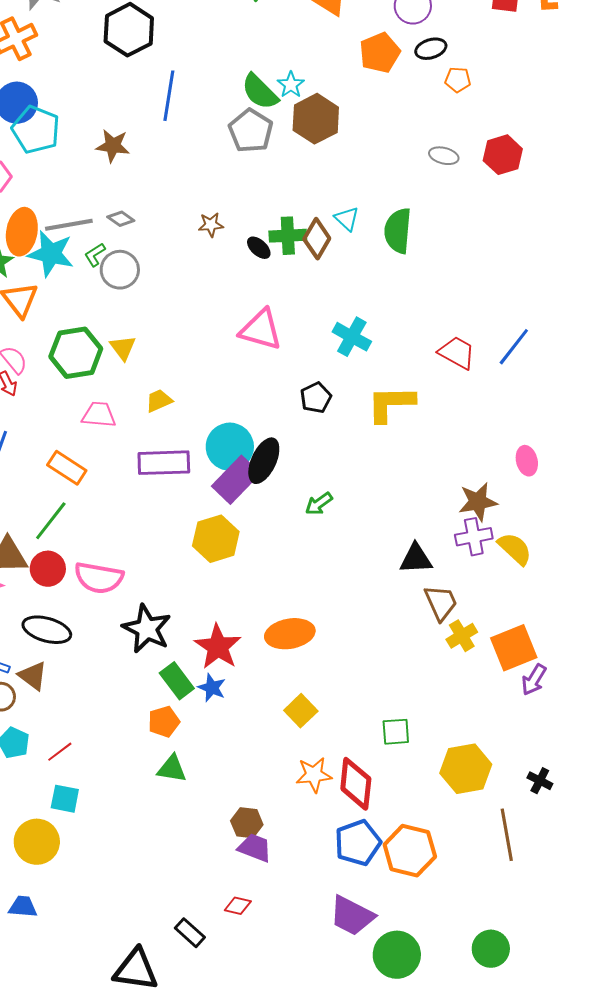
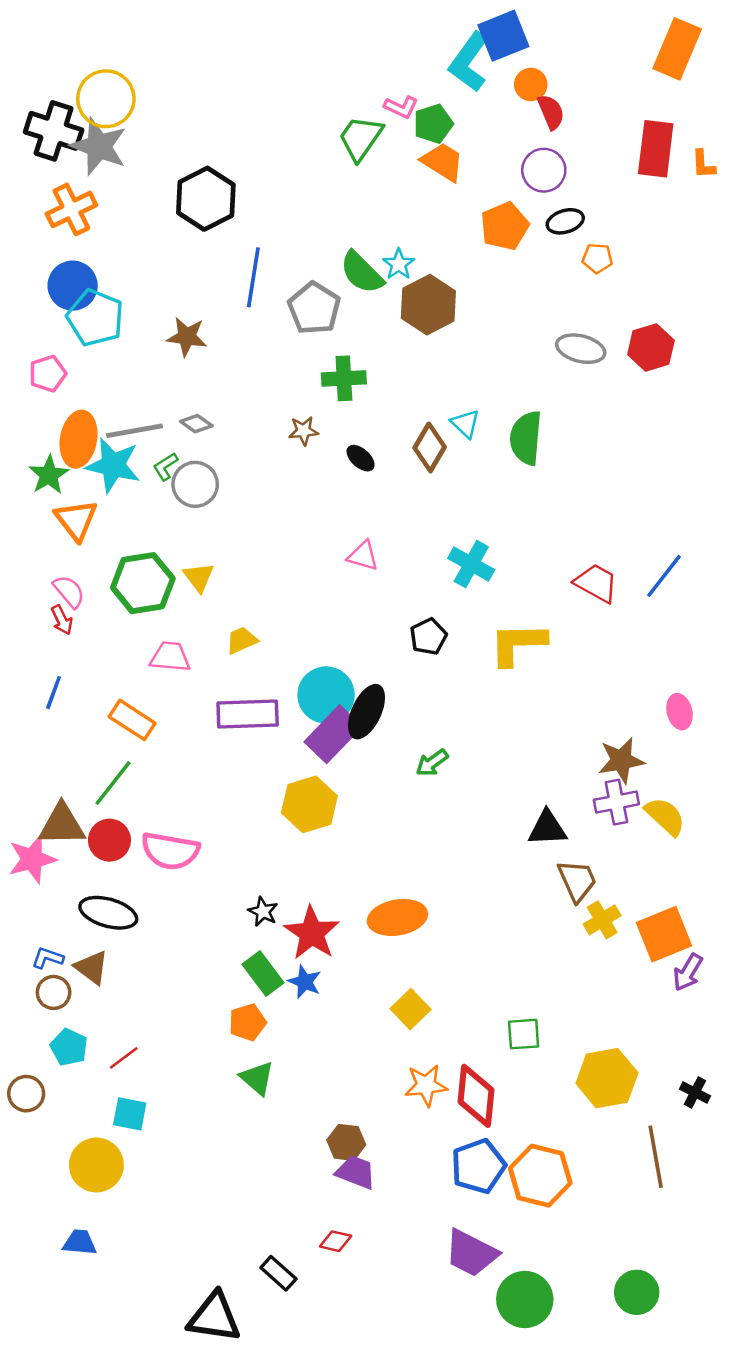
gray pentagon: (251, 131) -> (314, 308), moved
gray ellipse: (444, 156) -> (581, 349), size x1.4
green cross: (288, 236) -> (344, 378), moved
pink triangle: (261, 330) -> (363, 556), size x0.6
black star: (147, 629) -> (263, 912), moved, size x0.5
green triangle: (172, 769) -> (257, 1078), turned 32

